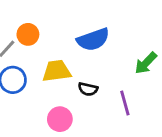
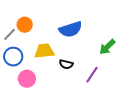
purple line: (125, 103) -> (92, 75), turned 48
pink circle: (60, 119) -> (27, 79), moved

